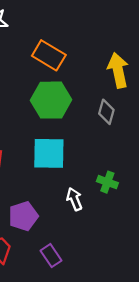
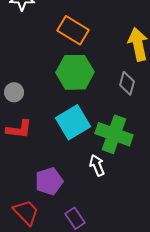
cyan square: (49, 153) -> (73, 122), turned -32
green cross: (107, 182) -> (114, 134), moved, size x1.8

